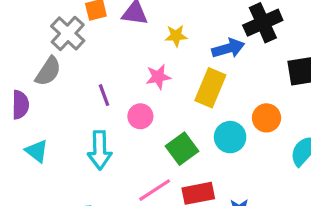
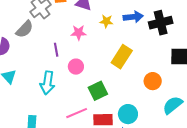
blue arrow: (228, 48) -> (133, 17), moved
pink star: (158, 77) -> (79, 33), moved
cyan circle: (230, 137) -> (128, 114), moved

